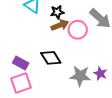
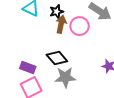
brown arrow: (60, 25) -> (61, 24), turned -48
gray star: (80, 76) -> (65, 77), moved

